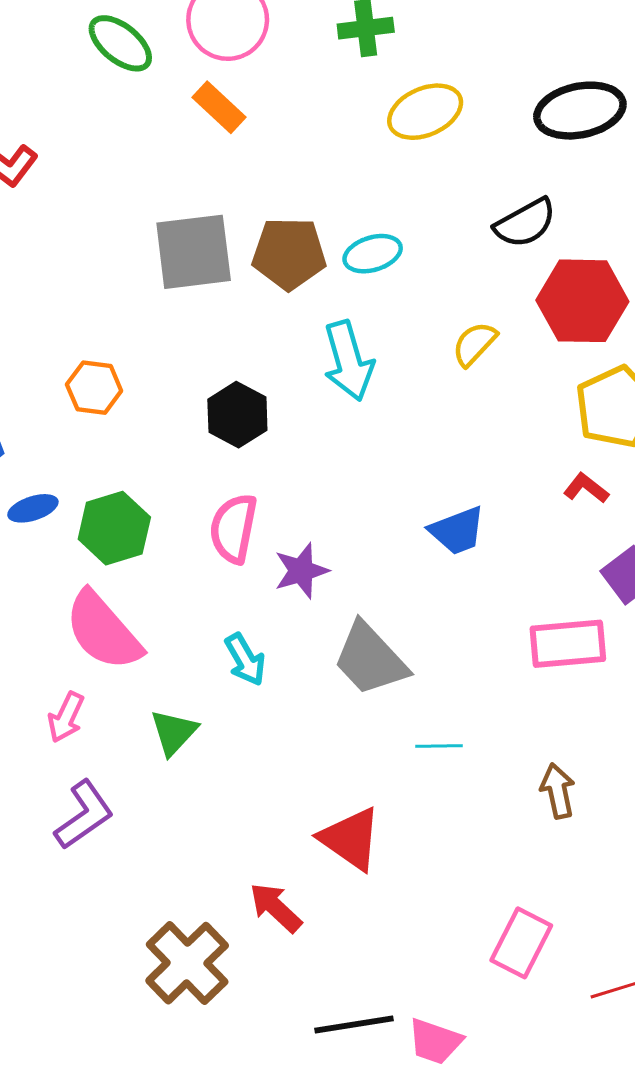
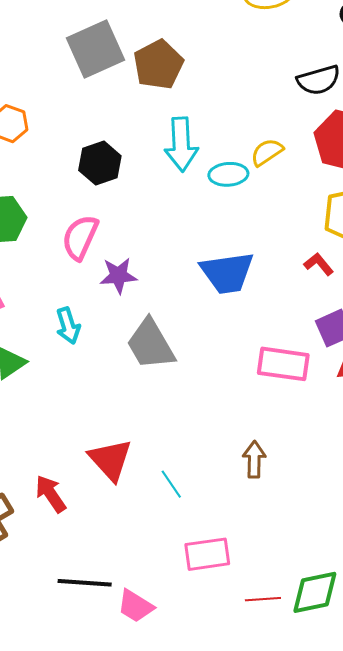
gray square: (194, 252) -> (96, 49), turned -30
brown pentagon: (289, 253) -> (158, 65), turned 30
cyan ellipse: (373, 254) -> (228, 174), moved
blue trapezoid: (457, 531) -> (227, 273), size x1.4
cyan line: (439, 746) -> (171, 484), moved, turned 44
pink rectangle: (521, 943) -> (207, 554), turned 42

